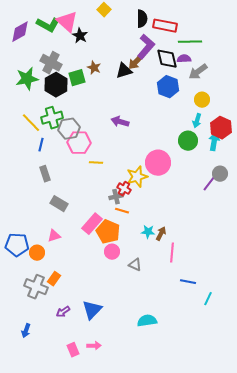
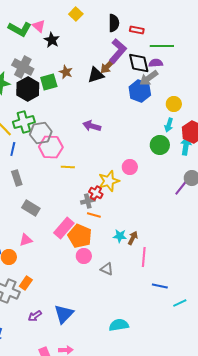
pink triangle: (67, 22) -> (39, 26), size x0.6
red rectangle: (165, 26) -> (137, 30), size x0.6
gray arrow: (198, 72) -> (149, 78), moved
pink circle: (158, 163) -> (130, 167), size x0.6
cyan line: (208, 299) -> (180, 303), turned 40

